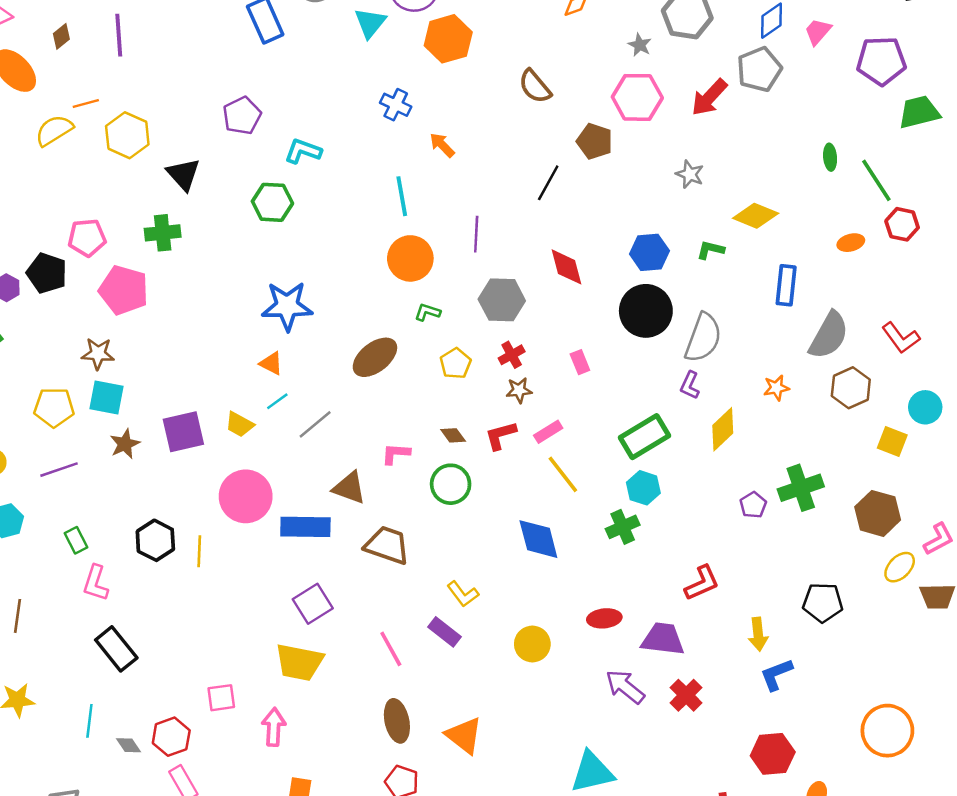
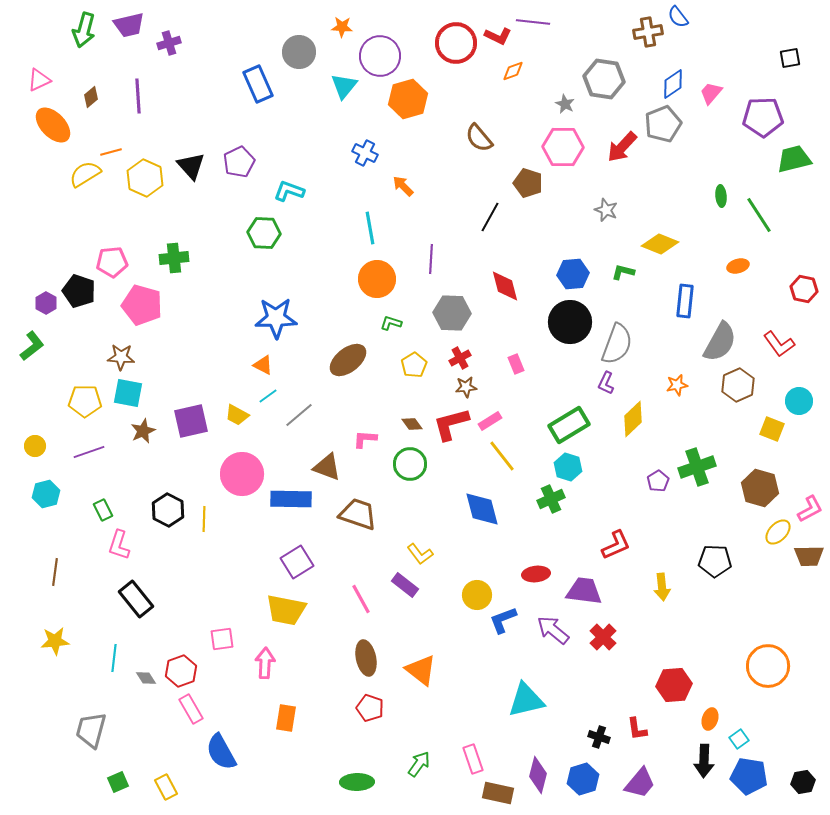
black triangle: (183, 174) -> (191, 166), moved
red hexagon: (902, 224) -> (804, 289), moved
red L-shape: (501, 435) -> (451, 424), size x1.4
blue L-shape: (776, 674) -> (503, 620), moved

